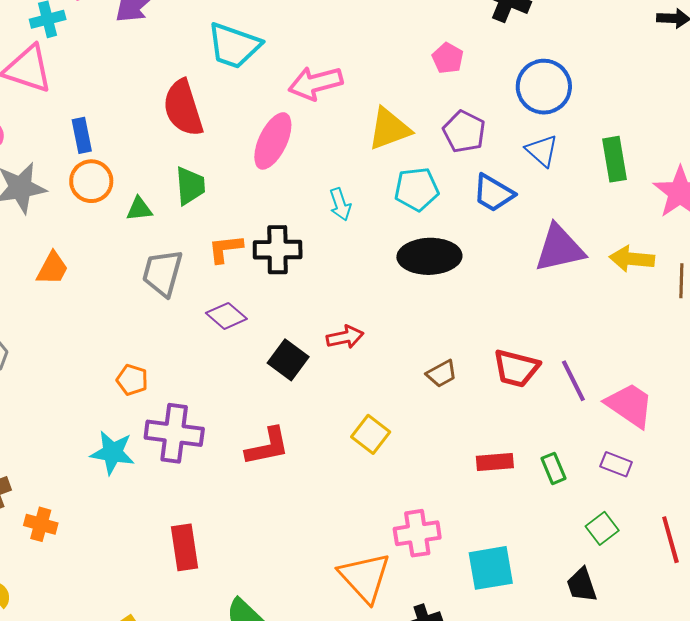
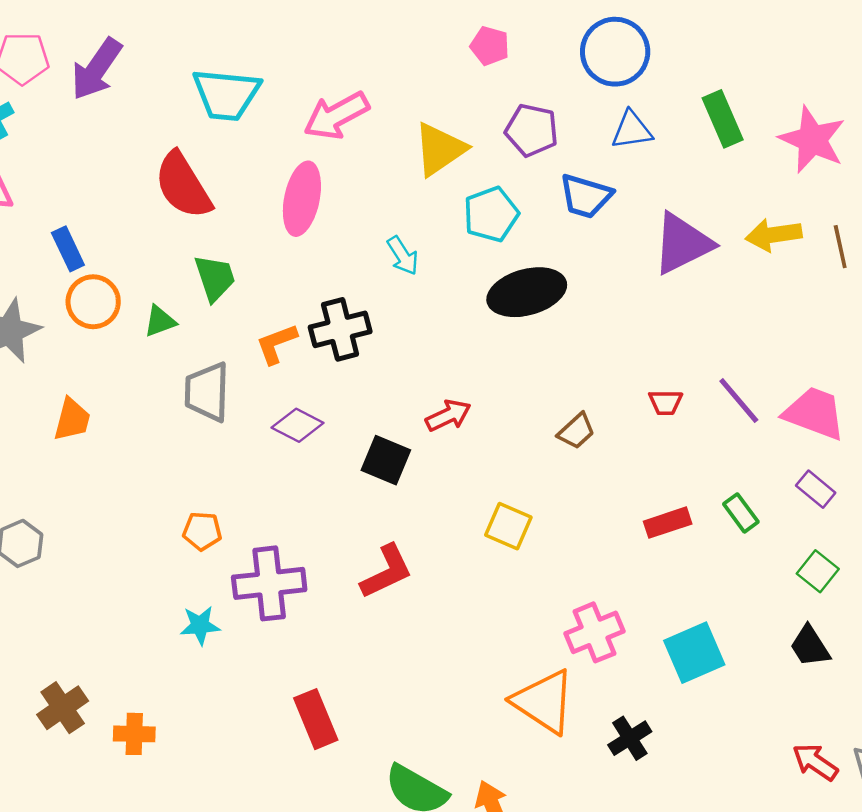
blue triangle: (542, 151) -> (632, 130), turned -36
red trapezoid: (516, 368) -> (666, 402), size x0.6
cyan star: (112, 453) -> (200, 625), size x0.7
purple rectangle: (616, 464) -> (816, 489), turned 32

